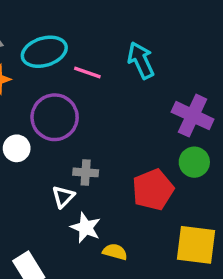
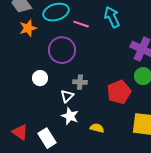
white circle: (17, 148) -> (40, 78), moved
white star: (86, 228) -> (70, 116), moved

